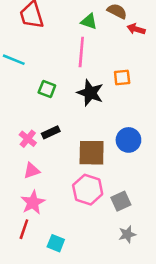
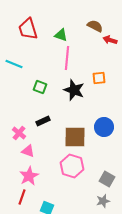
green triangle: (89, 21) -> (61, 35), moved
pink cross: (28, 139) -> (19, 133), moved
pink triangle: (32, 171) -> (28, 151), turned 40
gray square: (121, 201) -> (107, 179), moved, turned -35

